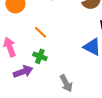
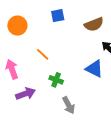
green cross: (40, 56) -> (56, 80), moved

